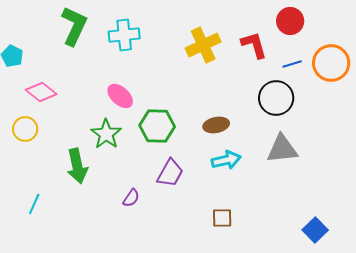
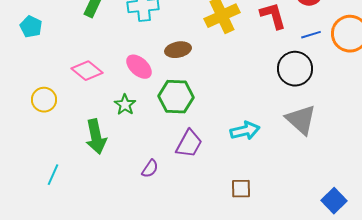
pink diamond: (41, 92) -> (87, 71), moved
brown ellipse: (216, 125) -> (178, 50), moved
green star: (106, 134) -> (125, 105), size x0.7
gray triangle: (282, 149) -> (301, 120), turned 48

